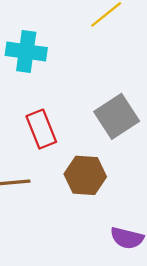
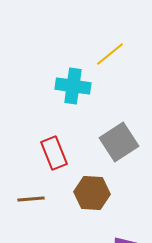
cyan cross: (26, 51) -> (73, 86), moved

